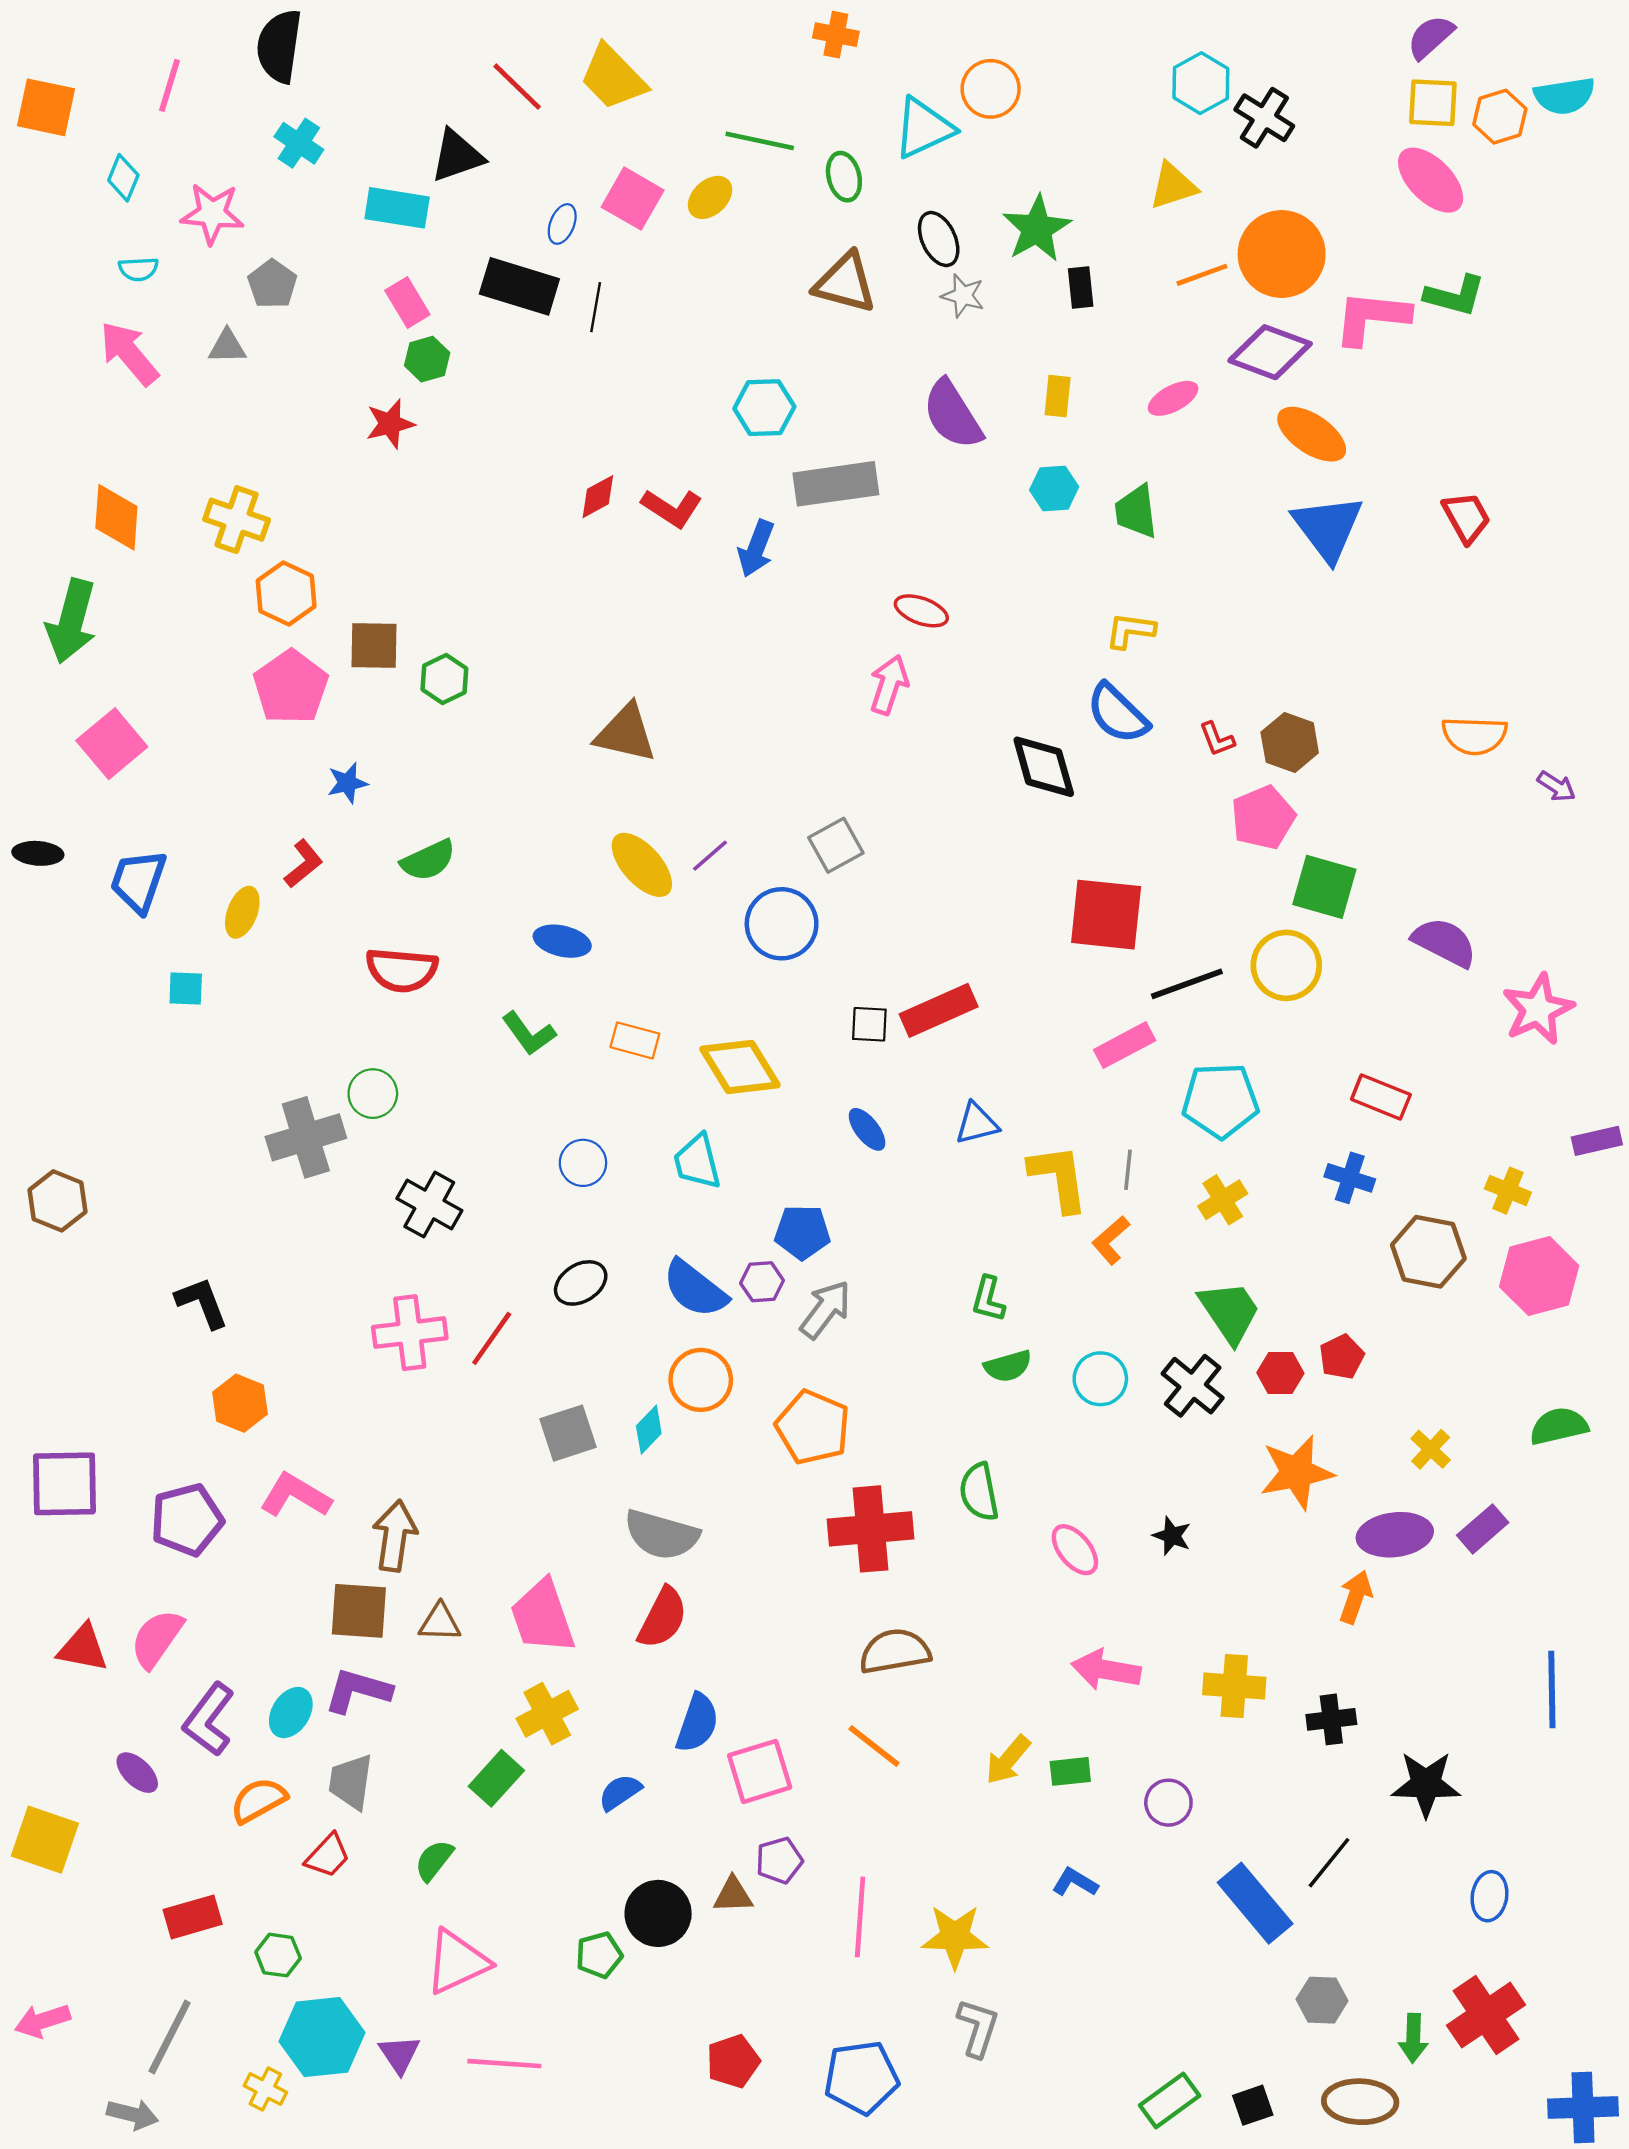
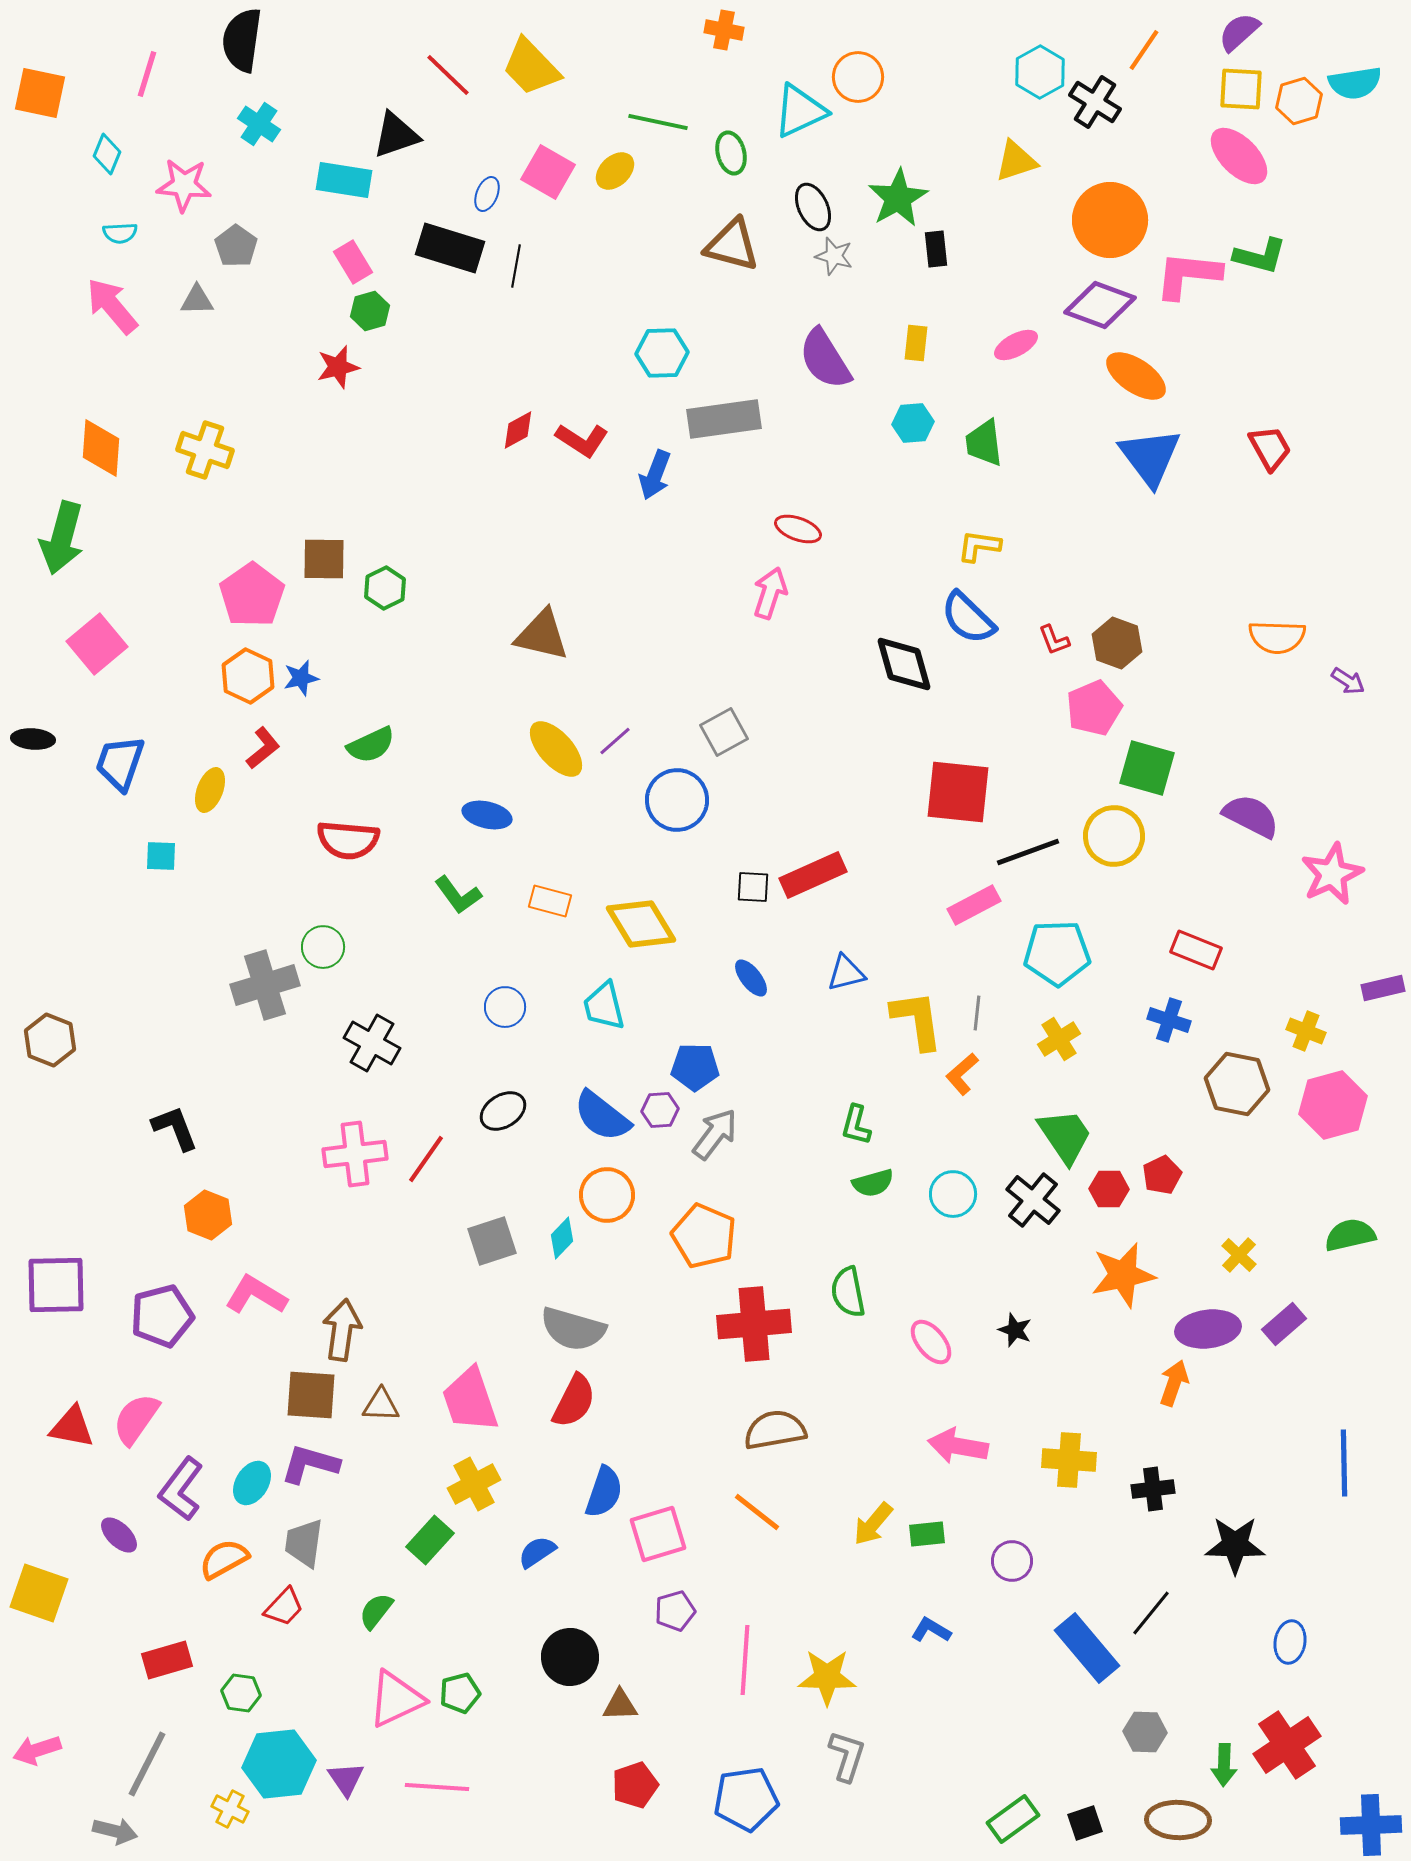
orange line: (1202, 275) -> (1144, 50), moved, turned -36
orange hexagon: (286, 594) -> (248, 676), moved
brown triangle: (733, 1895) -> (620, 1705), moved
green pentagon: (599, 1955) -> (460, 1693), moved

